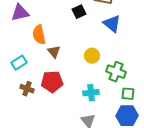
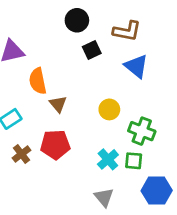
brown cross: (27, 89) -> (22, 154), turned 32
cyan cross: (91, 93) -> (108, 159), turned -35
green square: (128, 94) -> (134, 161), moved

